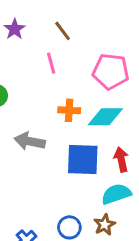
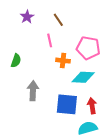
orange cross: (69, 110) -> (63, 61), moved
gray arrow: (30, 141) -> (33, 91), turned 78

